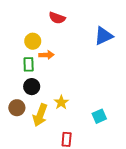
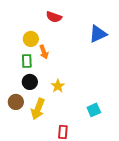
orange arrow: (46, 55) -> (44, 52), turned 72
yellow star: (61, 102) -> (58, 86), moved

